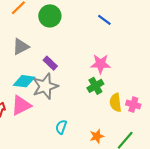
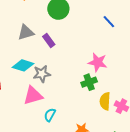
purple rectangle: (50, 63) -> (49, 41), moved
gray star: (45, 86) -> (42, 74), size x0.7
pink triangle: (21, 105) -> (33, 96), moved

